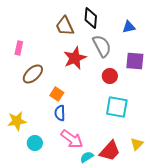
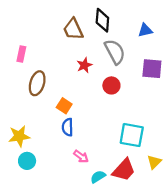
red star: (75, 58) -> (84, 65), size x0.6
brown ellipse: (33, 74) -> (37, 83), turned -30
red circle: (110, 76) -> (111, 85), moved
cyan square: (117, 107) -> (132, 135), moved
pink arrow: (72, 139) -> (81, 156), size x0.6
cyan circle: (35, 143) -> (27, 161), moved

